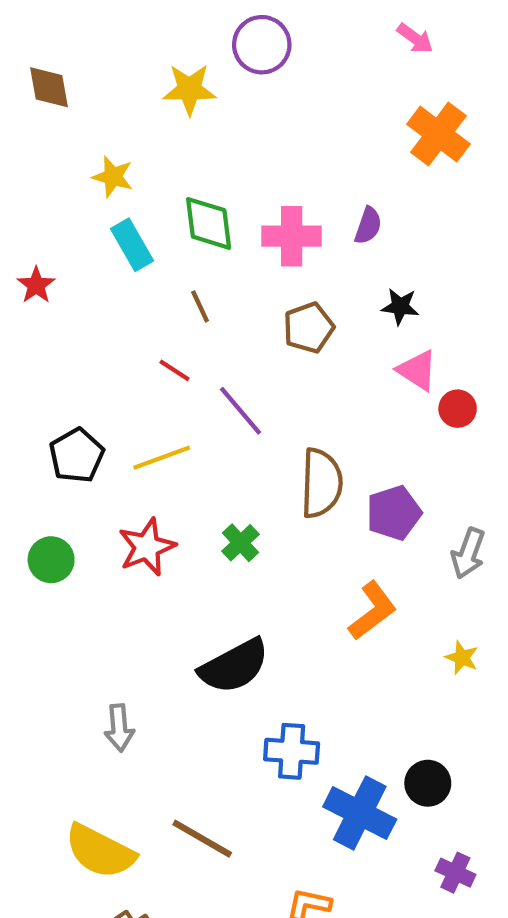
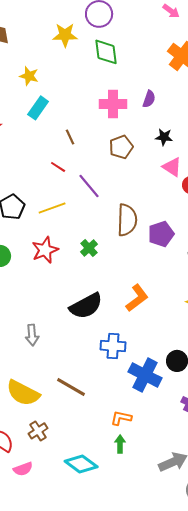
green diamond: (209, 223) -> (106, 52), moved
cyan rectangle: (132, 245) -> (38, 108), turned 65
orange L-shape: (372, 611) -> (137, 298), moved

